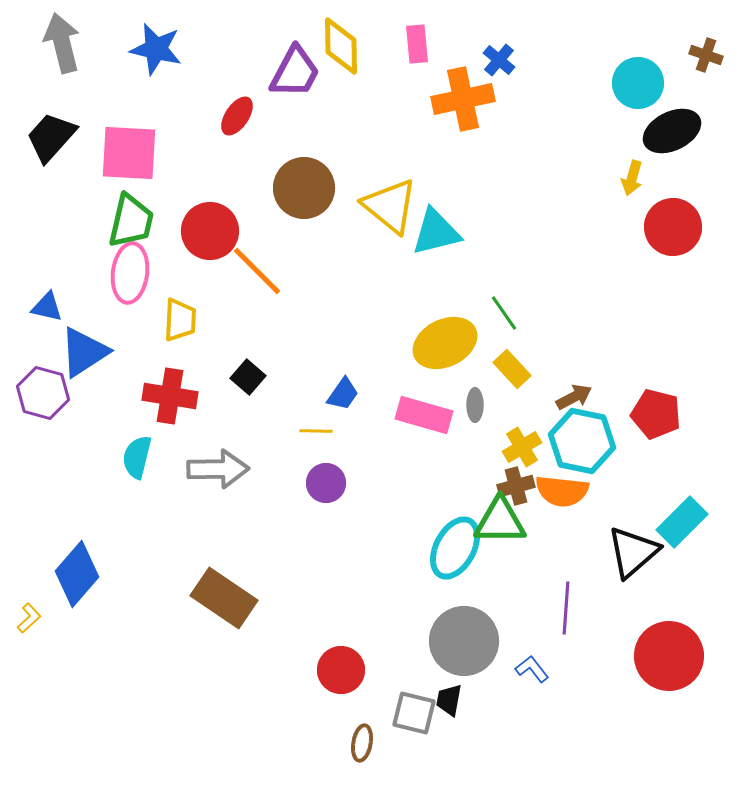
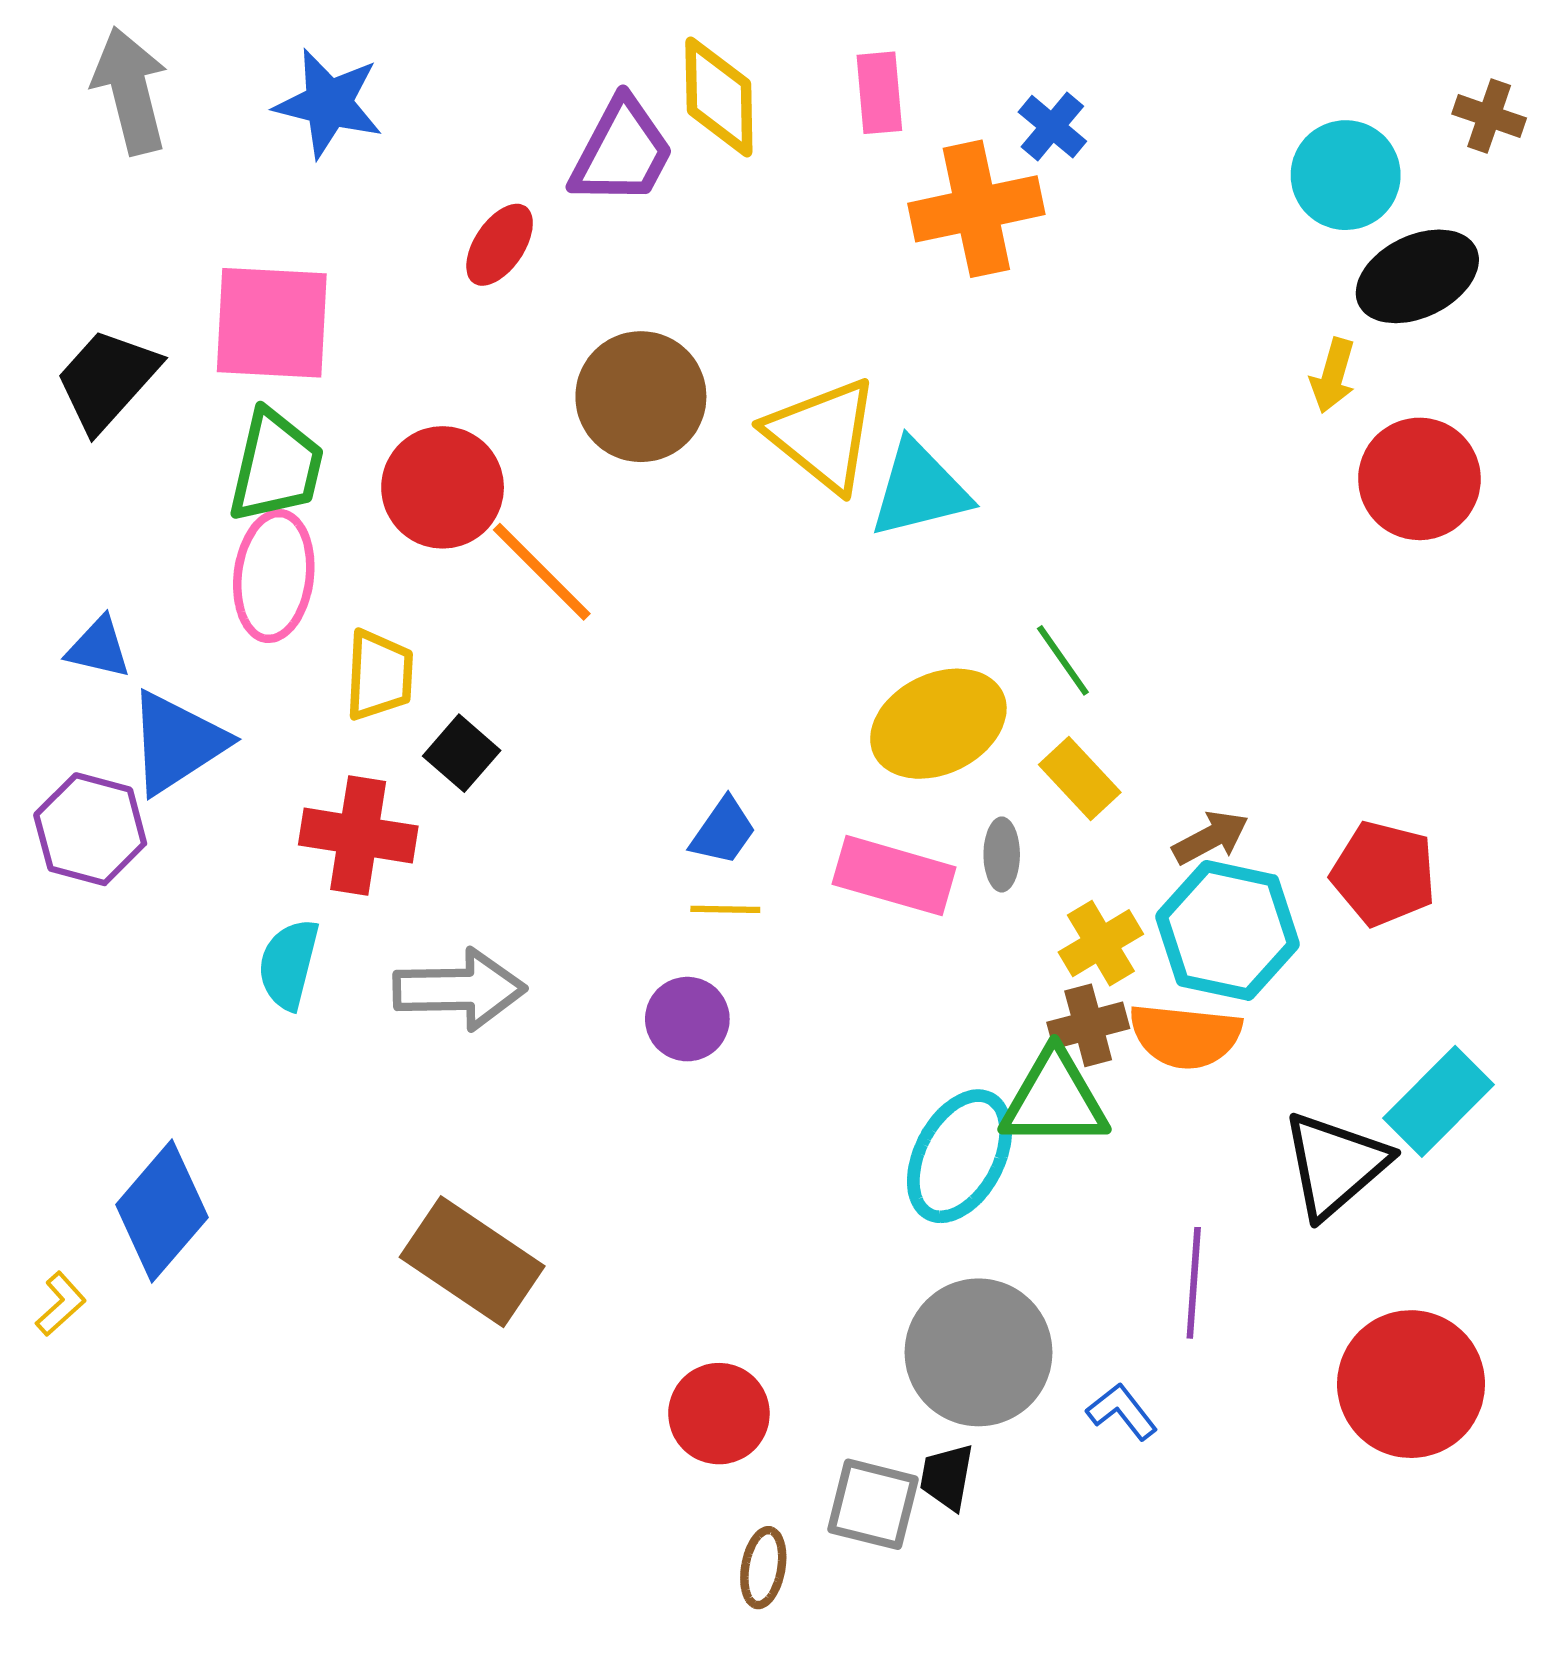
black trapezoid: (51, 137) -> (107, 380), moved
black square: (248, 377) -> (462, 753), moved
yellow line: (316, 431) -> (725, 909), moved

